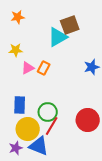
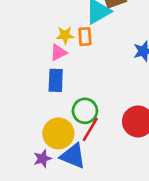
yellow star: (16, 50) -> (65, 35), moved
orange rectangle: (44, 68) -> (85, 37), moved, turned -32
blue rectangle: (20, 105) -> (56, 80), moved

